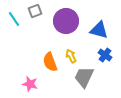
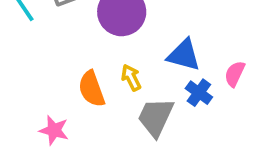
blue triangle: (99, 30) -> (184, 55), moved
blue cross: (105, 55) -> (199, 93), moved

